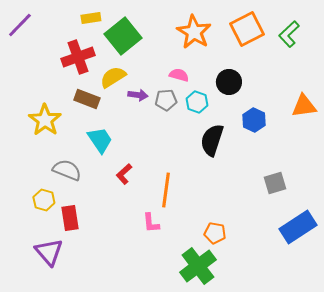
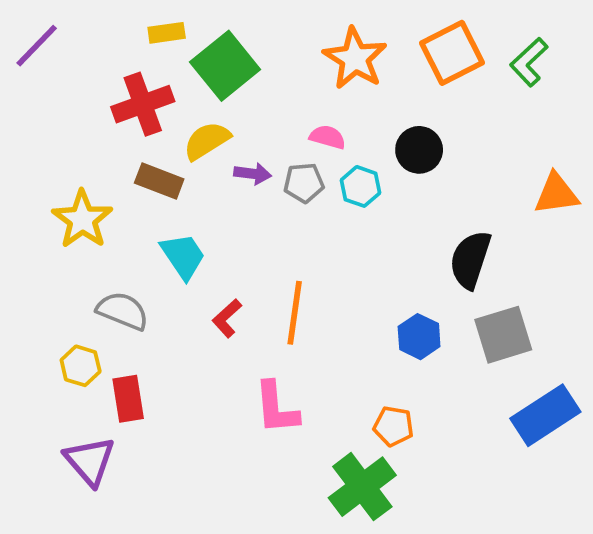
blue hexagon: (254, 120) -> (419, 337), moved
black semicircle: (212, 140) -> (470, 260), moved
gray square: (275, 183) -> (503, 335), size x1.4
orange line: (166, 190) -> (295, 313), moved
pink L-shape: (151, 223) -> (276, 408), size x1.5

